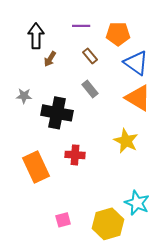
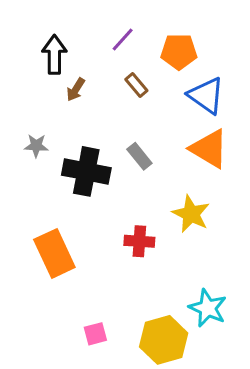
purple line: (81, 26) -> (123, 39), turned -48
gray rectangle: (90, 89) -> (139, 156), moved
red cross: (75, 155) -> (139, 241), moved

